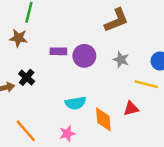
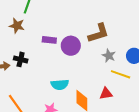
brown L-shape: (116, 20) -> (99, 33), moved
gray star: (121, 60) -> (109, 56), moved
black cross: (27, 77) -> (21, 59), turned -32

